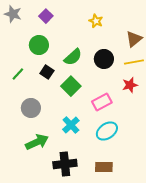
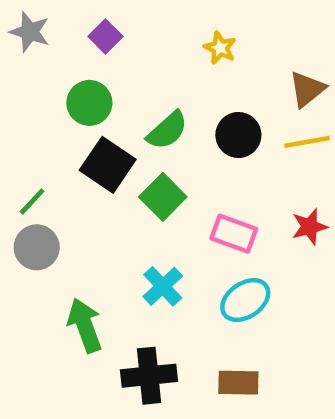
black square: (47, 72) -> (108, 165), size x1.6
green line: (18, 74) -> (32, 201), moved
red star: (130, 85) -> (309, 227), moved
pink rectangle: (102, 102) -> (234, 234), turned 48
gray circle: (31, 108) -> (37, 247), moved
green arrow: (37, 142) -> (85, 325), turned -85

